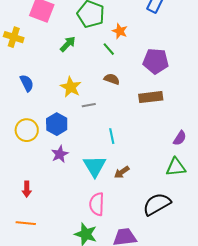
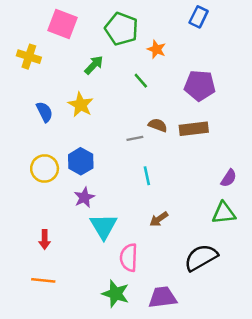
green line: (109, 49) -> (141, 81), moved
brown semicircle: (112, 79) -> (158, 125), moved
yellow star: (71, 87) -> (81, 105), moved
gray line: (89, 105) -> (135, 138), moved
cyan triangle: (95, 166) -> (104, 226), moved

